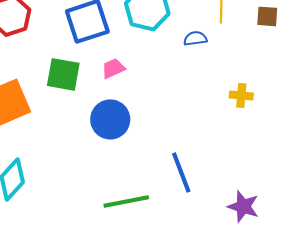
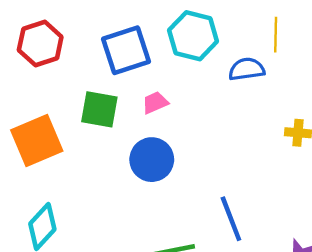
blue semicircle: (195, 38) -> (247, 69), size x1.4

